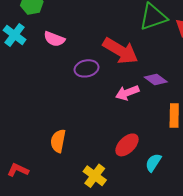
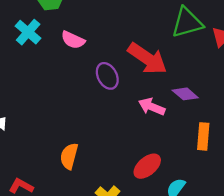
purple ellipse: (87, 68) -> (107, 76), turned 70
pink arrow: (127, 93) -> (152, 107), turned 40

